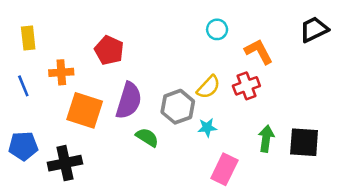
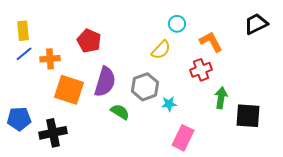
blue line: (23, 86) -> (24, 54), moved, turned 72
yellow semicircle: (208, 87) -> (161, 50), moved
green arrow: (266, 139) -> (221, 98), moved

